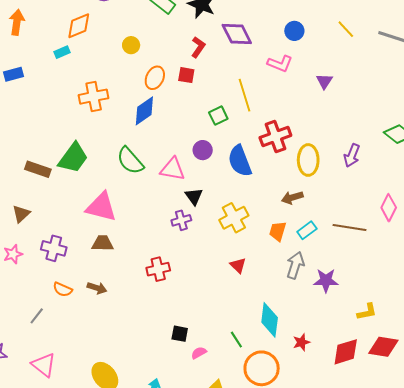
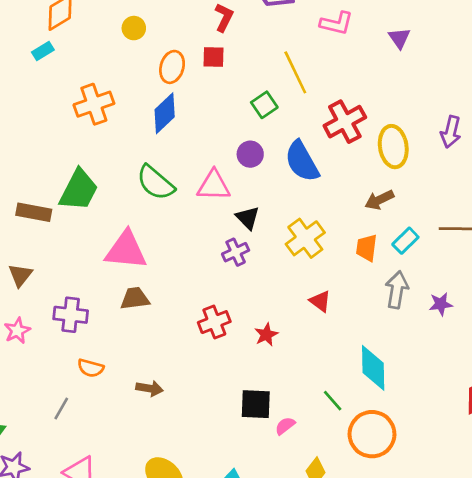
purple star: (326, 280) -> (441, 304), size x0.7
brown arrow: (97, 288) -> (150, 388), moved
black square: (180, 334) -> (256, 404), size x1.4
red star: (301, 342) -> (266, 335), moved

